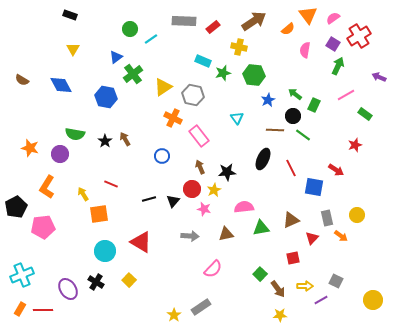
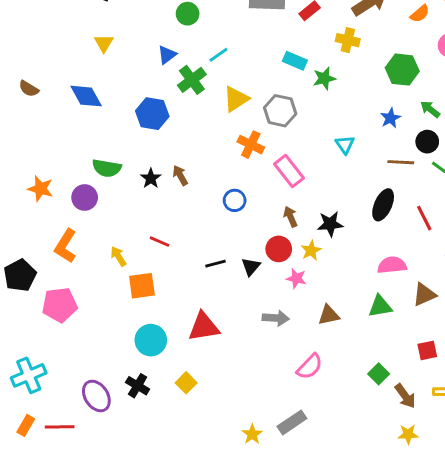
cyan line: (151, 39) -> (218, 55), moved
green hexagon: (254, 75) -> (402, 70), moved
pink semicircle: (244, 207) -> (392, 265), moved
red triangle: (141, 242) -> (204, 327), turned -40

